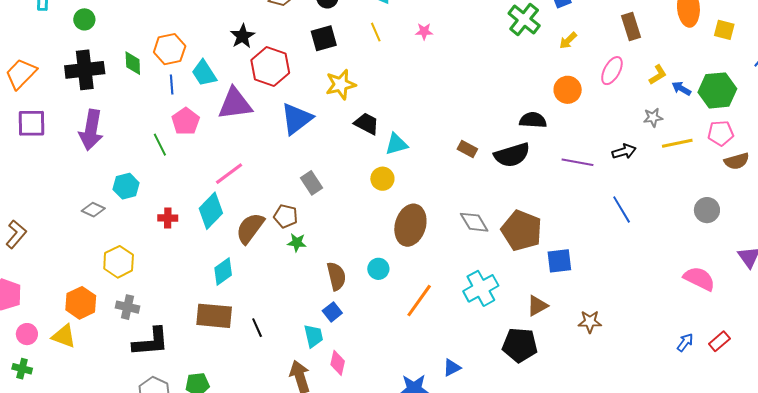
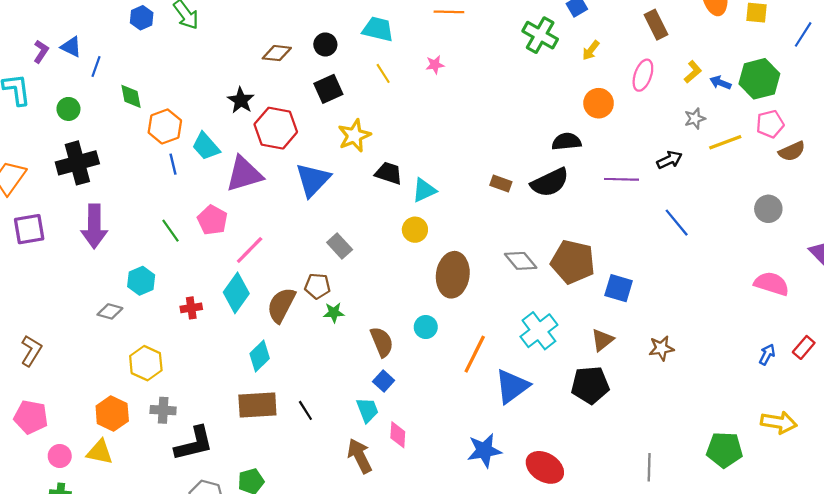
green diamond: (133, 63) -> (131, 96), moved
pink pentagon: (186, 121) -> (212, 220), moved
blue square: (559, 261) -> (619, 288), turned 32
blue triangle: (452, 368) -> (512, 386), moved, size x1.8

